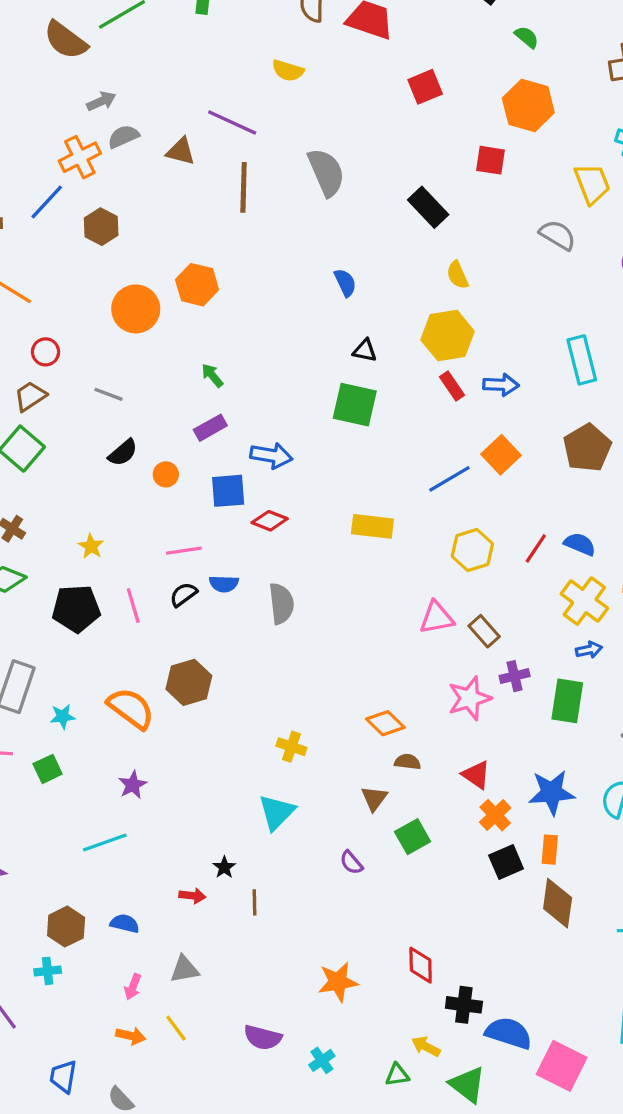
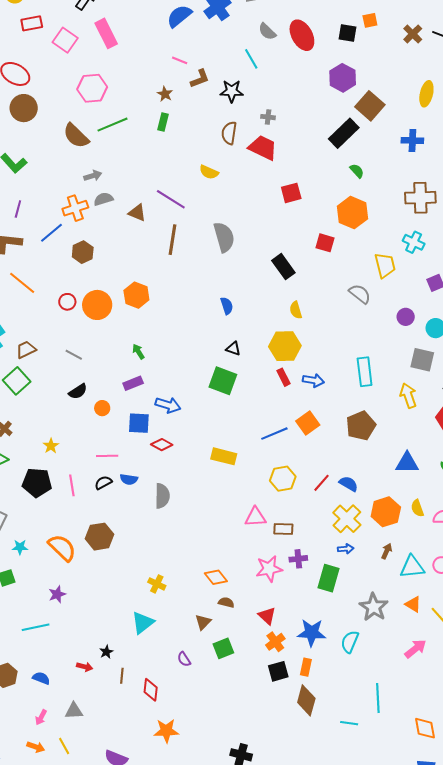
red circle: (46, 352) -> (67, 302), moved
brown rectangle: (484, 631) -> (283, 529), turned -54
red diamond: (421, 965) -> (151, 690), moved

